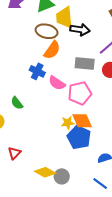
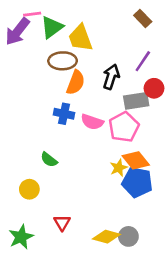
black arrow: (80, 30) -> (111, 77), moved, turned -66
gray rectangle: (85, 63) -> (136, 101), moved

